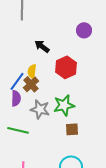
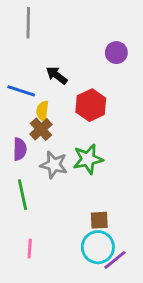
blue line: (17, 81) -> (21, 91), moved, turned 72
brown square: (72, 129) -> (99, 220), moved
green line: (18, 130) -> (23, 195), turned 65

